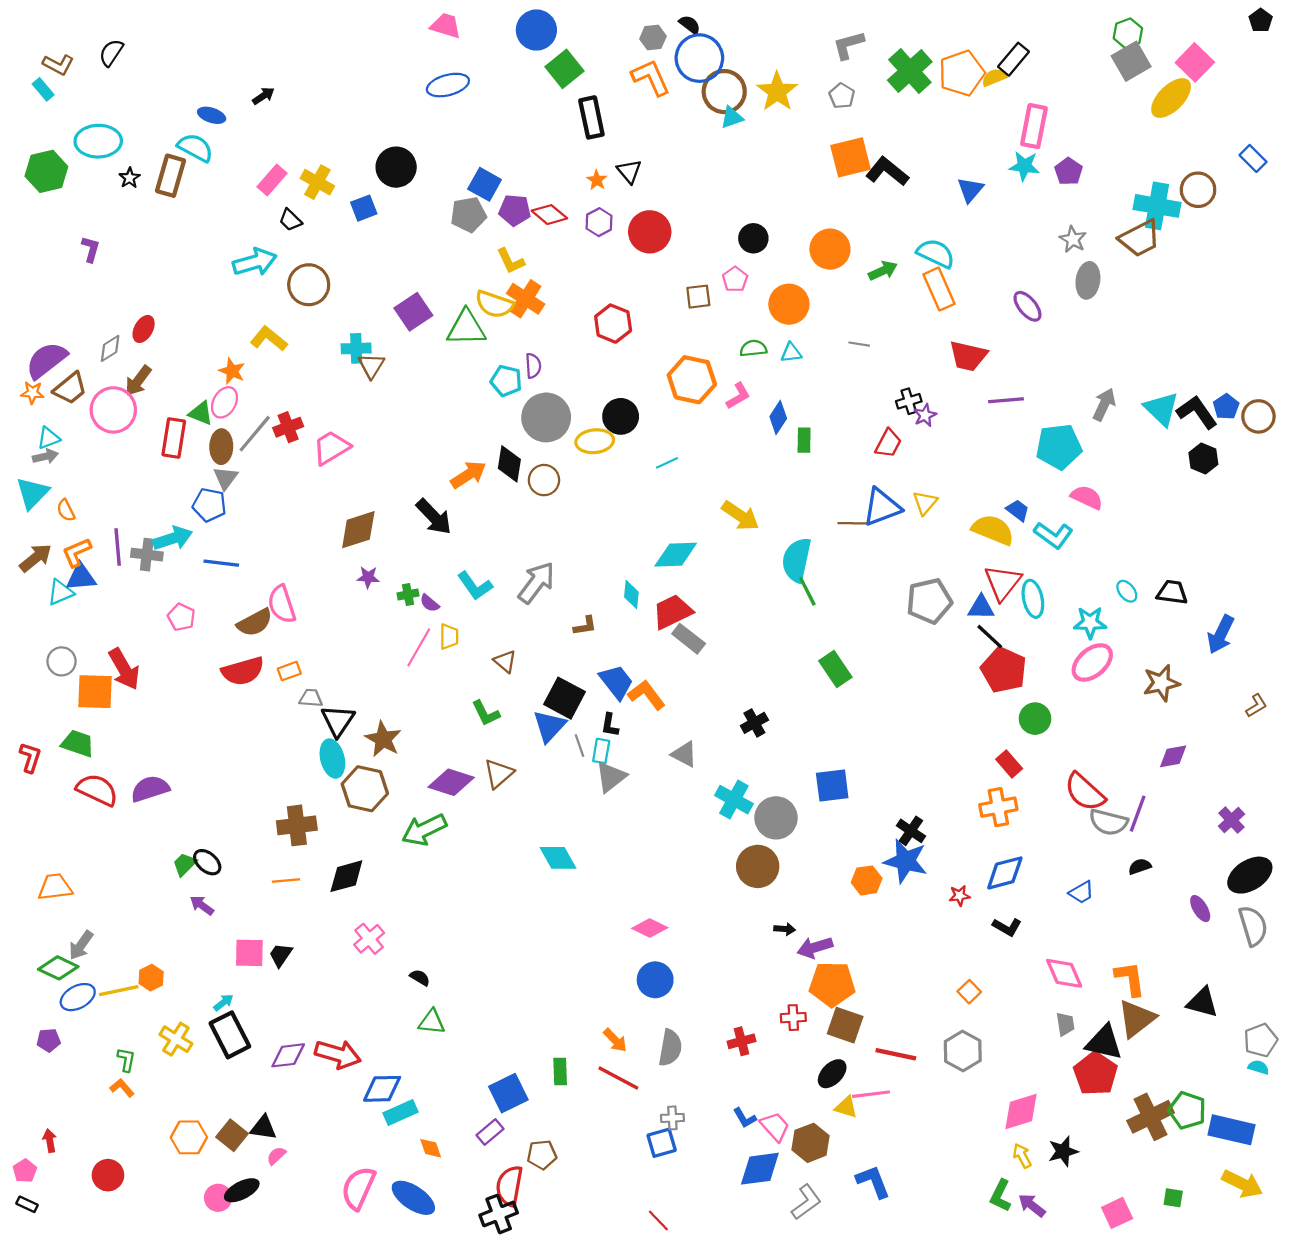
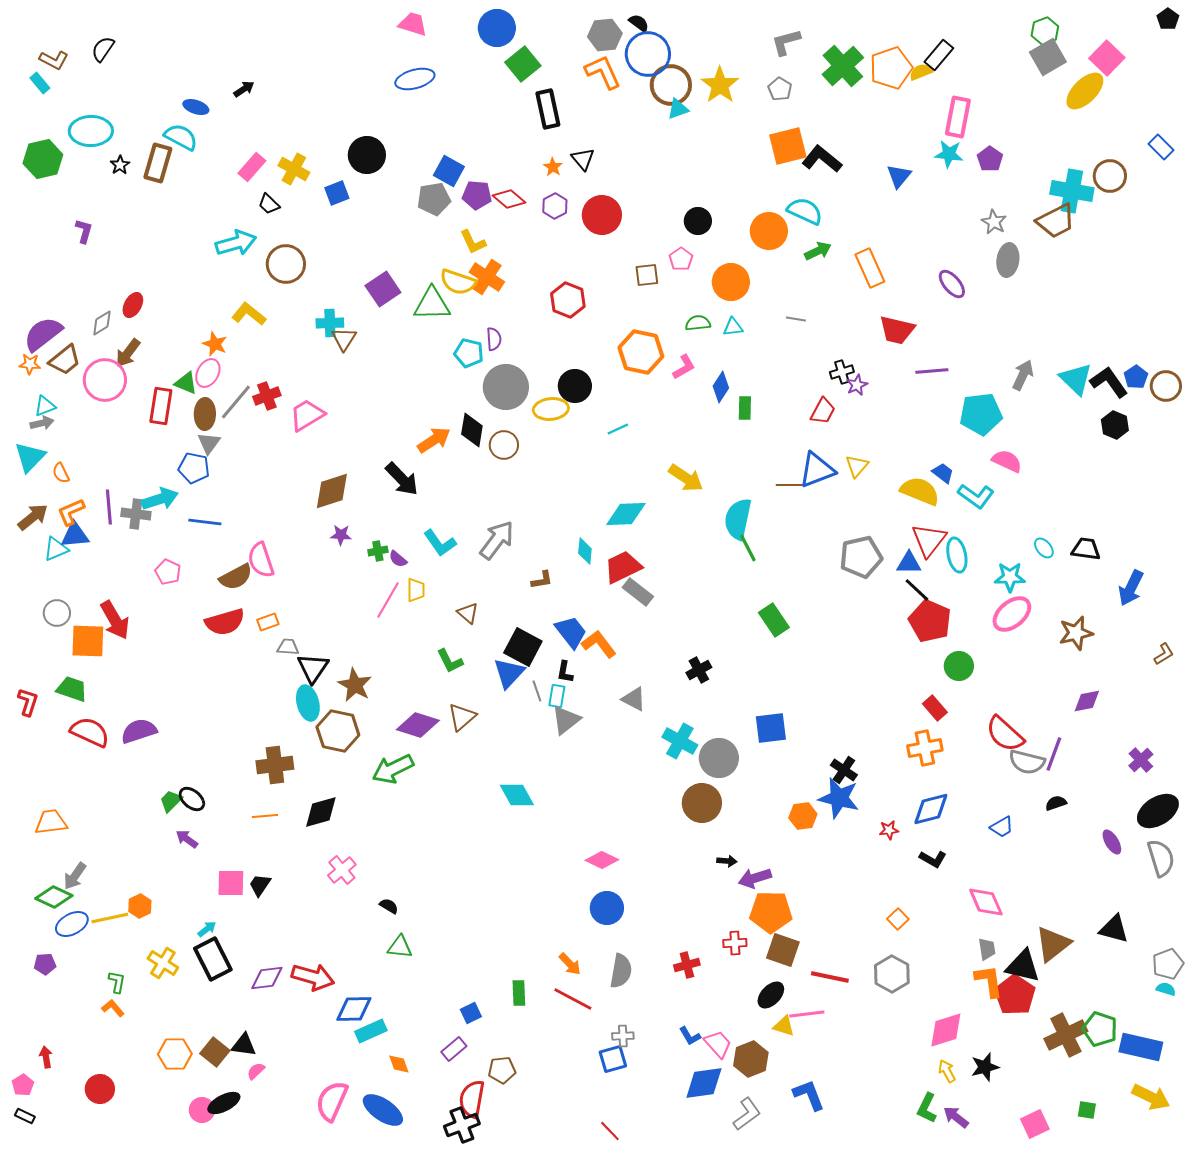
gray hexagon: (653, 38) -> (605, 35), size x1.4
cyan semicircle: (936, 253) -> (805, 211), moved
orange L-shape: (1130, 979) -> (989, 981), moved
blue square: (508, 1093) -> (471, 1013), size x0.6

